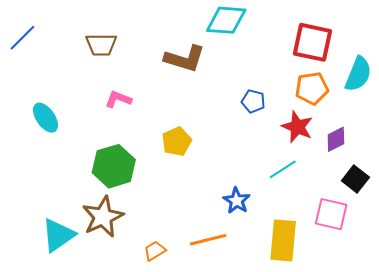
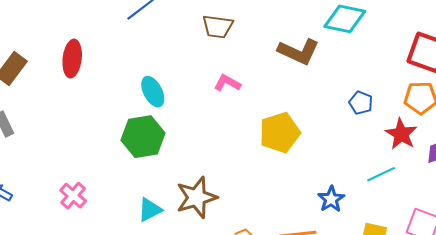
yellow pentagon: (177, 141) -> (280, 133), size x1.4
green hexagon: (114, 166) -> (143, 137), moved
cyan triangle: (58, 235) -> (150, 210), size x0.7

